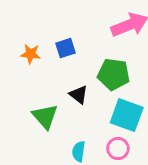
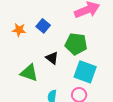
blue square: (66, 48) -> (43, 26), turned -32
green triangle: (45, 116) -> (29, 73), turned -30

